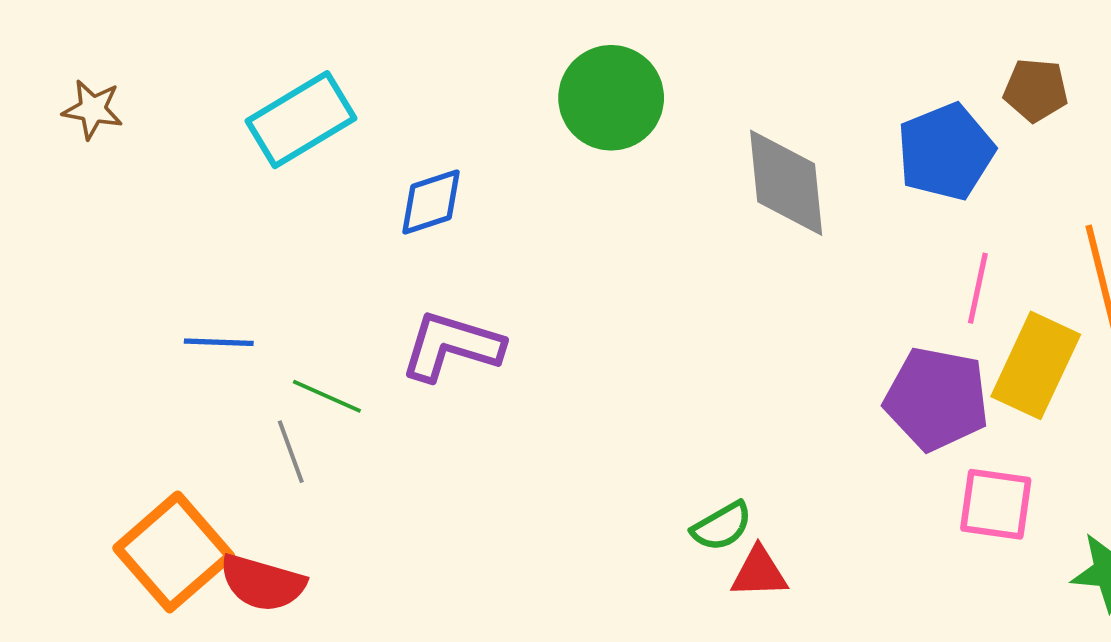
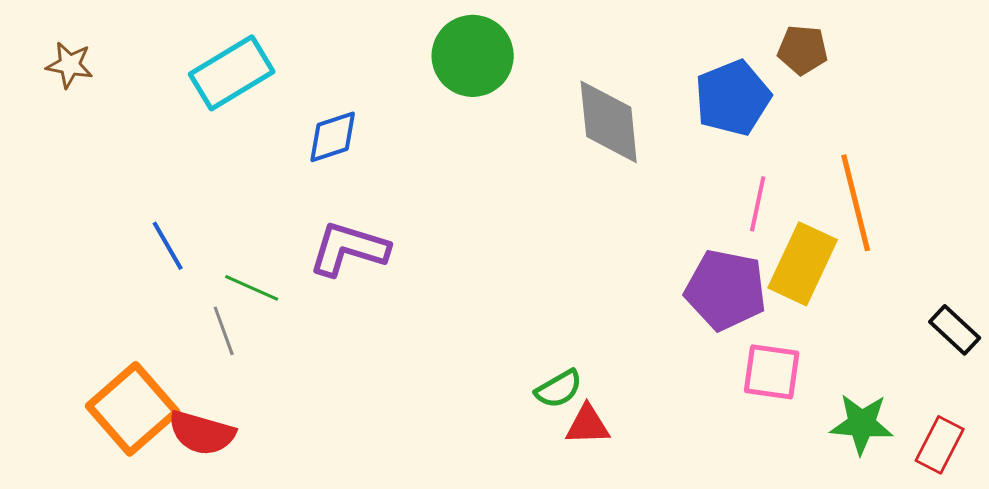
blue line: (219, 342) -> (168, 246), turned 58

